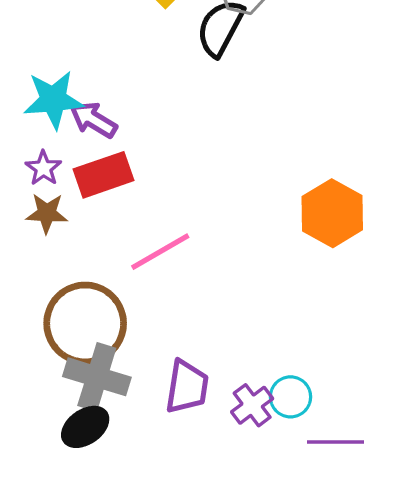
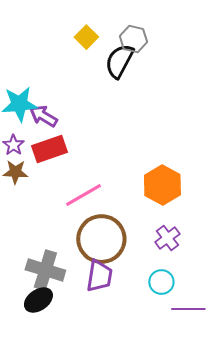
orange hexagon: (332, 213) -> (162, 185), moved
brown circle: (85, 323) -> (101, 239), moved
purple cross: (252, 405) -> (167, 238), moved

